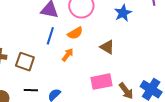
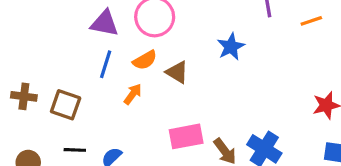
blue star: (123, 13) -> (231, 47), moved
brown triangle: (107, 47) -> (177, 72), moved

